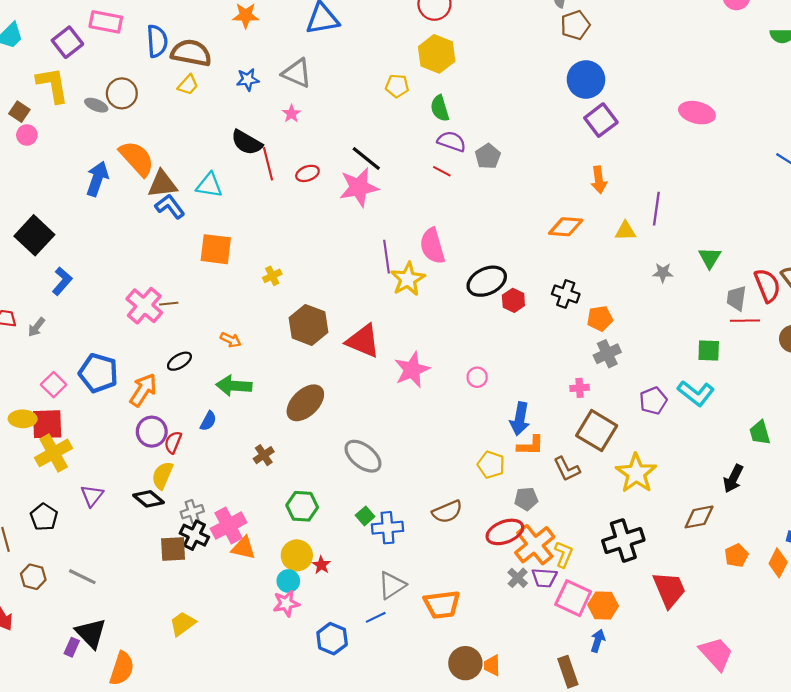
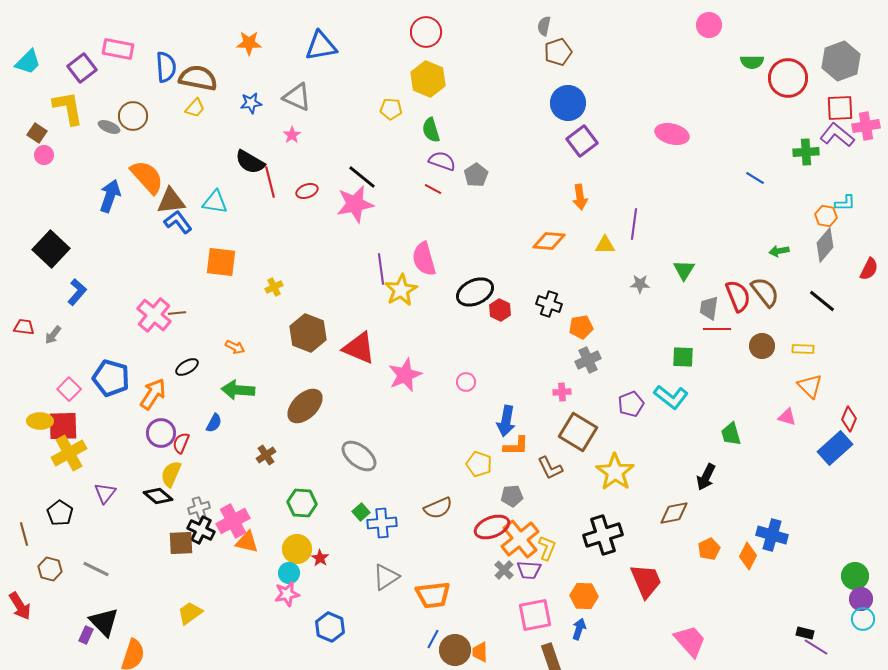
pink square: (573, 598) -> (535, 615), moved, turned -36
blue line: (376, 617) -> (433, 639), moved, turned -36

